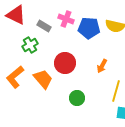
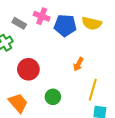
red circle: (65, 63) -> (28, 69), moved
orange trapezoid: (43, 79) -> (18, 103), moved

